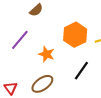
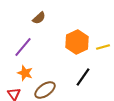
orange star: (46, 54) -> (25, 73), moved

